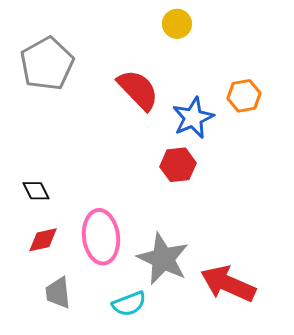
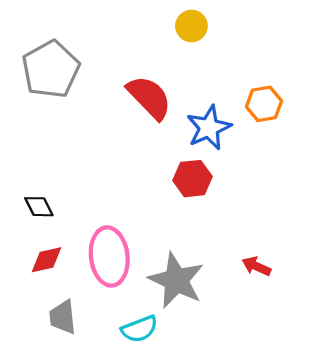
red arrow: (228, 284) -> (256, 266), moved, size x0.5

